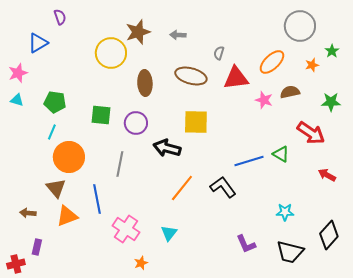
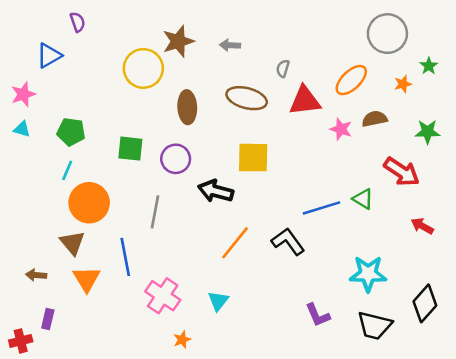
cyan star: (285, 212) -> (368, 274), size x1.6
orange triangle: (67, 216) -> (87, 279), turned -40

